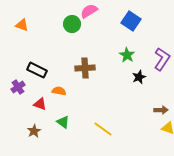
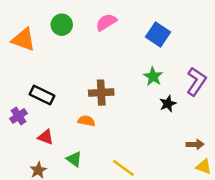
green circle: (72, 24) -> (62, 25), moved
orange triangle: (22, 25) -> (23, 39), size x1.5
orange semicircle: (59, 91) -> (86, 121), moved

